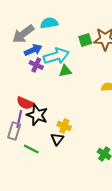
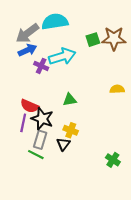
cyan semicircle: (49, 23) -> (55, 22), size x1.4
blue arrow: (33, 50) -> (27, 50), moved
green triangle: (65, 71) -> (70, 100), moved
gray rectangle: (14, 131) -> (40, 140), moved

